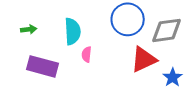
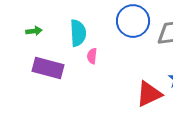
red triangle: (144, 59) -> (149, 94), moved

